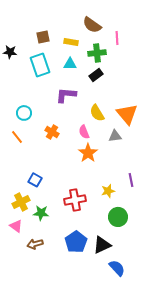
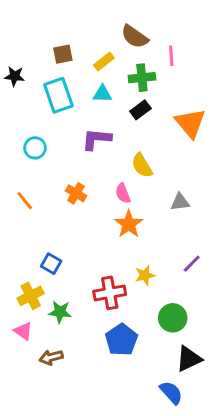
yellow rectangle: (71, 42) -> (104, 62), turned -48
cyan circle: (24, 113) -> (35, 148), moved
orange triangle: (127, 114) -> (190, 123), moved
gray triangle: (115, 136) -> (180, 202), moved
purple line: (131, 180) -> (192, 264), turned 56
yellow star: (108, 191) -> (145, 275), moved
blue pentagon: (76, 242) -> (121, 340), moved
black triangle: (102, 245) -> (189, 359), moved

